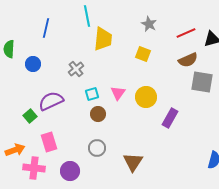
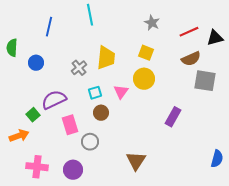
yellow trapezoid: (103, 39) -> (106, 58), moved
yellow circle: (146, 97) -> (144, 79), moved
pink rectangle: (49, 142) -> (70, 125), moved
gray circle: (97, 148) -> (90, 142), moved
orange arrow: (15, 150) -> (19, 136), moved

